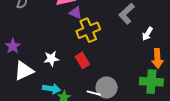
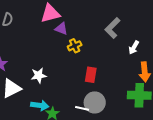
yellow cross: (88, 30) -> (75, 46), size x0.6
red rectangle: (82, 60) -> (91, 75), moved, turned 42

